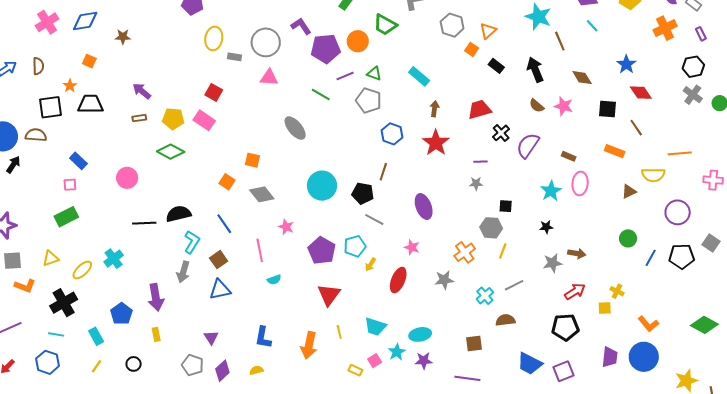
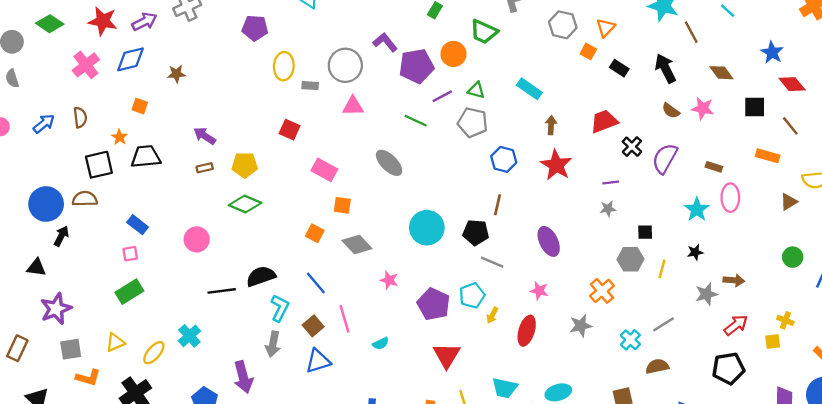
pink rectangle: (204, 120) -> (324, 170), moved
pink line: (260, 250) -> (345, 319), moved
yellow line: (503, 251) -> (662, 269), moved

